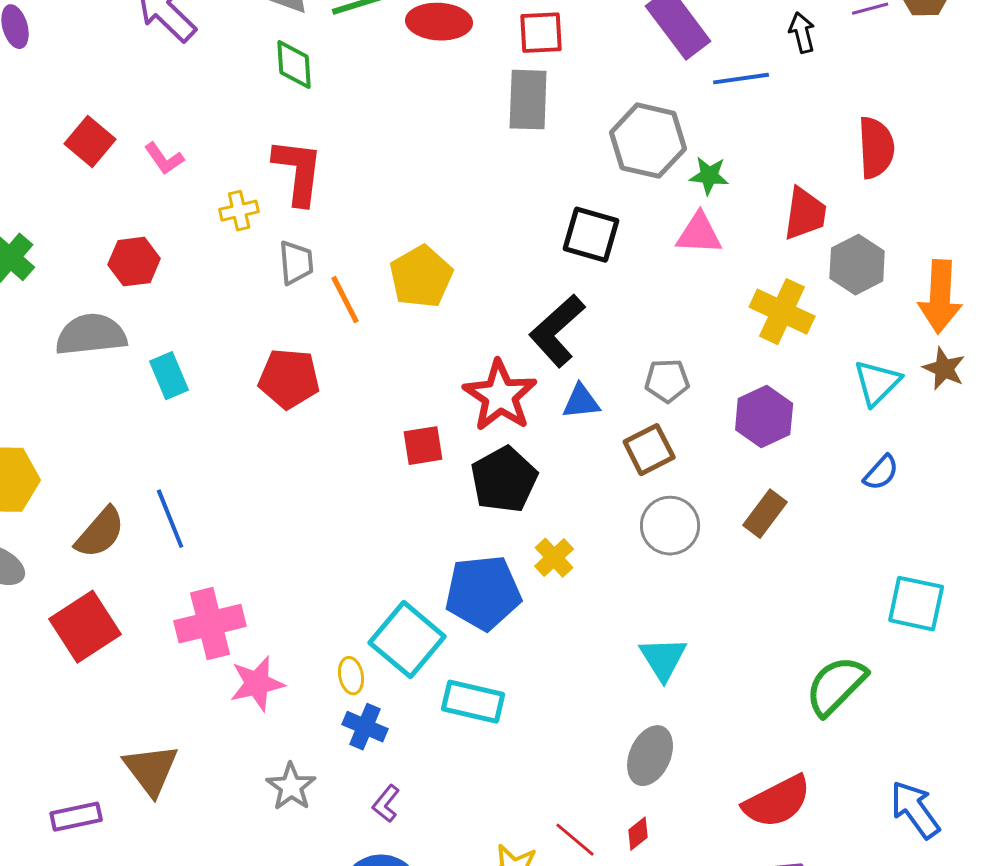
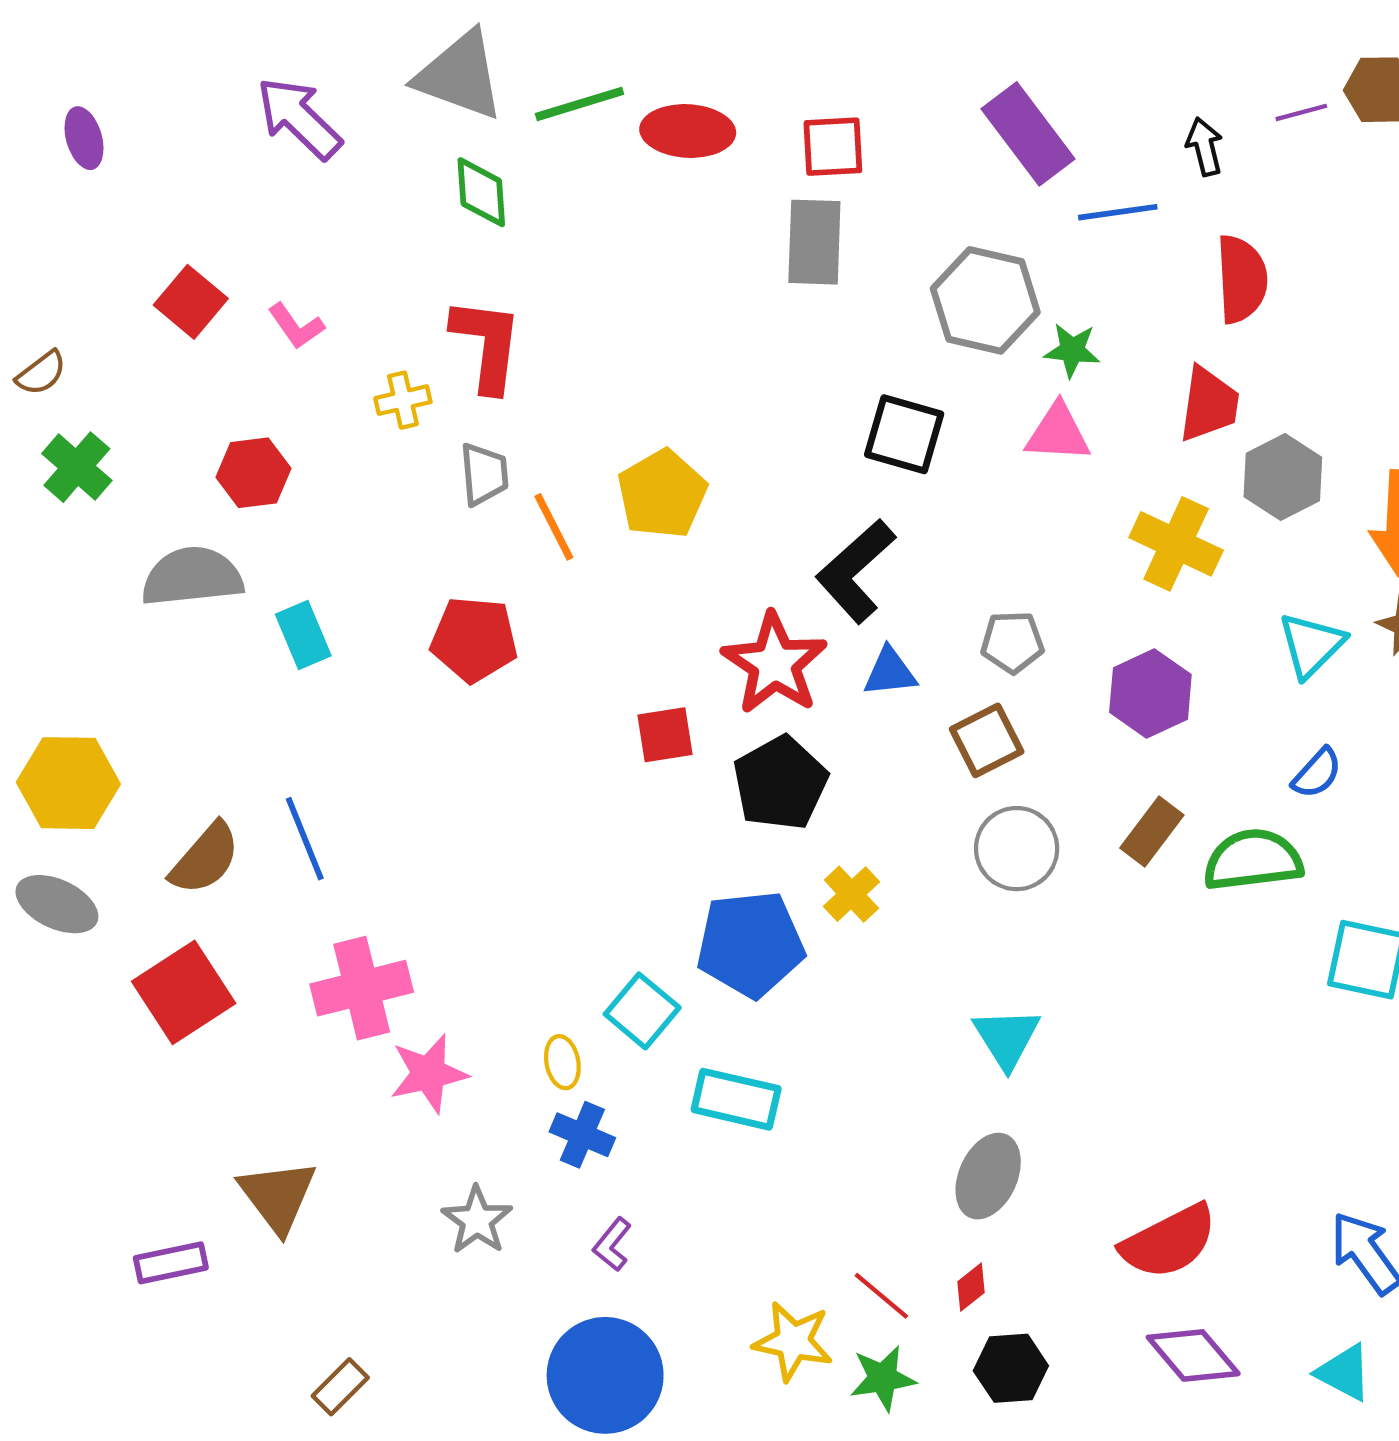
red semicircle: (876, 148) -> (1242, 279), moved
cyan square: (407, 640) -> (642, 1011), size x0.7
green semicircle: (836, 686) -> (1253, 860), moved, turned 38

